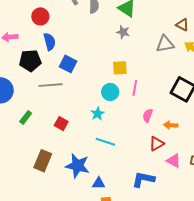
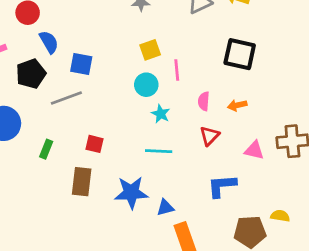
cyan star: (98, 114) -> (161, 114), moved
red triangle: (157, 144) -> (209, 136), moved
brown rectangle: (43, 161) -> (82, 182), moved

